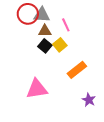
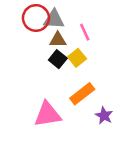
orange rectangle: (77, 70) -> (82, 94), moved
purple star: (89, 100) -> (104, 116), moved

